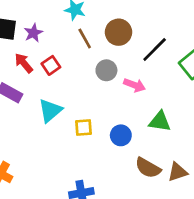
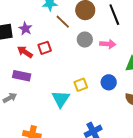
black line: (155, 49) -> (114, 15), turned -50
red square: (51, 65) -> (45, 48), turned 32
cyan triangle: (50, 111) -> (61, 99), moved

